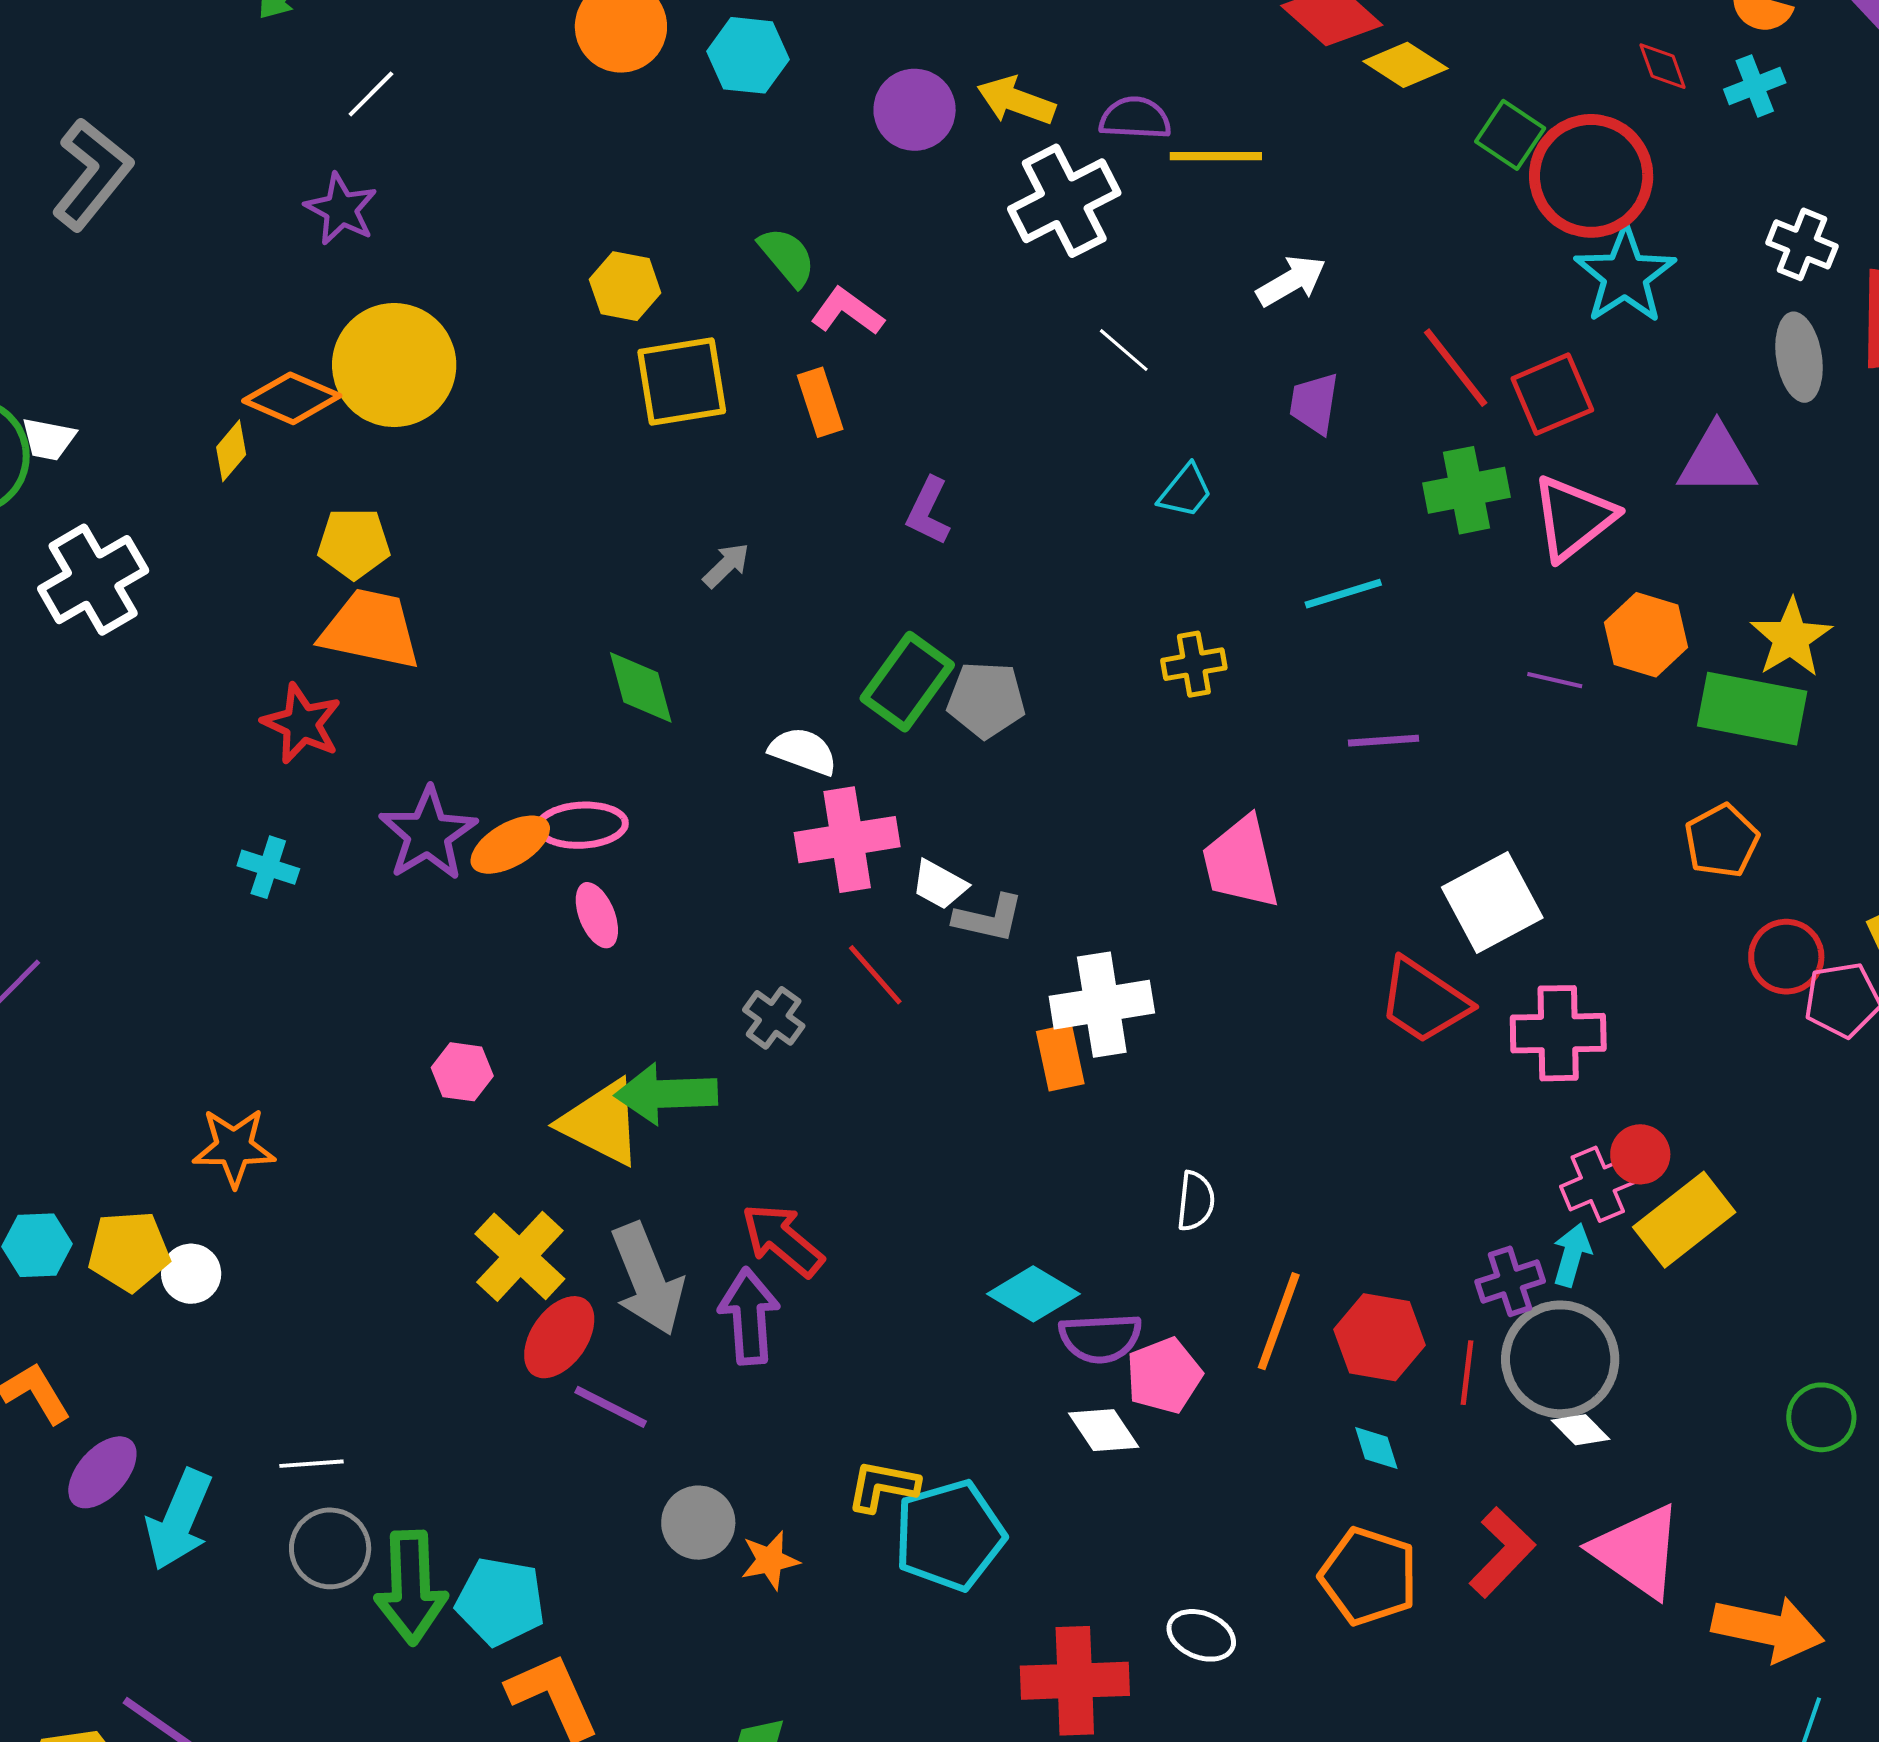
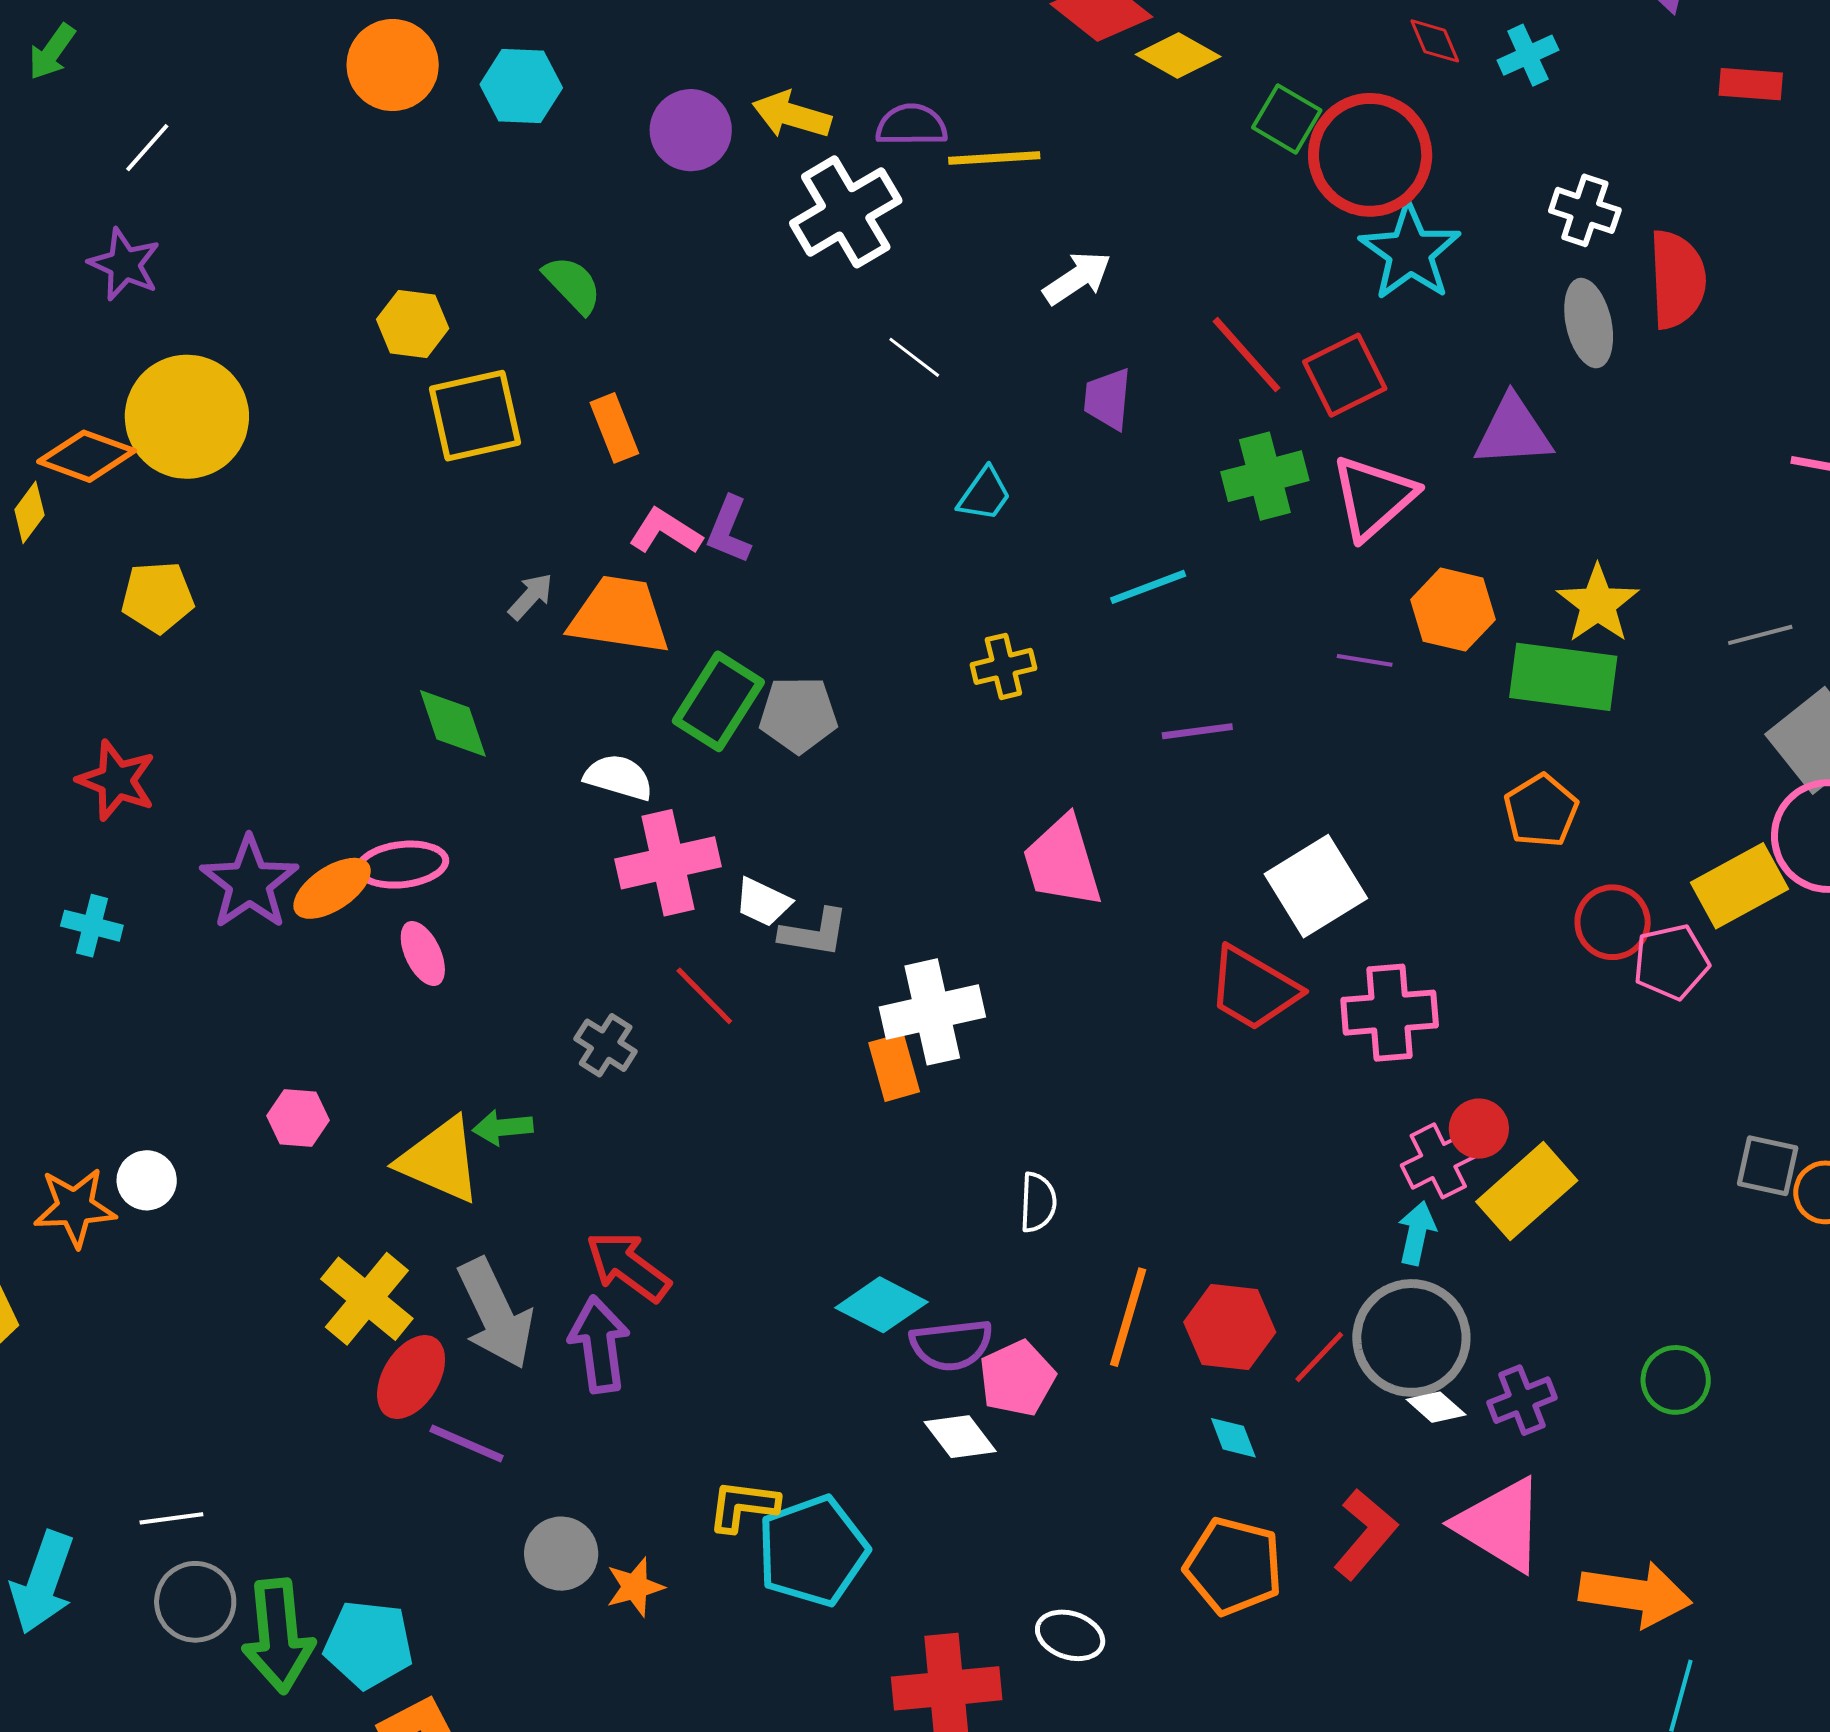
pink L-shape: (847, 312) -> (665, 531), moved
orange trapezoid: (371, 629) -> (619, 615), moved
green arrow: (666, 1094) -> (503, 1127), size x0.6
white circle: (191, 1274) -> (147, 1180), moved
purple cross: (1510, 1281) -> (1522, 1400), moved
red line: (1467, 1373) -> (1319, 1357), turned 40

